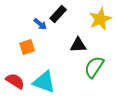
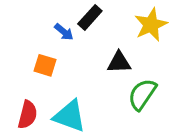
orange square: (27, 47) -> (45, 65), turned 35
red semicircle: (15, 81) -> (28, 115), turned 72

